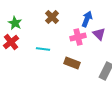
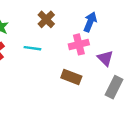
purple triangle: (99, 34) -> (105, 58), moved
cyan line: (43, 49) -> (32, 48), moved

